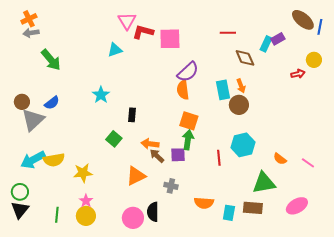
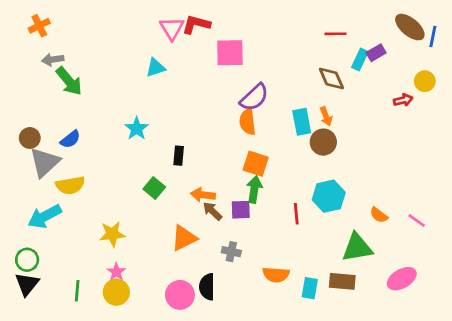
red L-shape: (143, 32) -> (196, 24), moved
gray arrow: (31, 33) -> (53, 60), moved
red line: (228, 33) -> (335, 34), moved
yellow semicircle: (54, 160) -> (70, 185), moved

